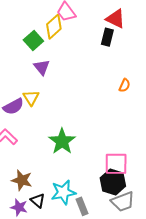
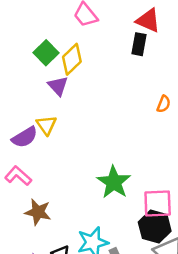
yellow diamond: (54, 27) -> (72, 59), moved
green star: (62, 141) -> (114, 182), moved
brown star: (22, 180) -> (38, 212), moved

